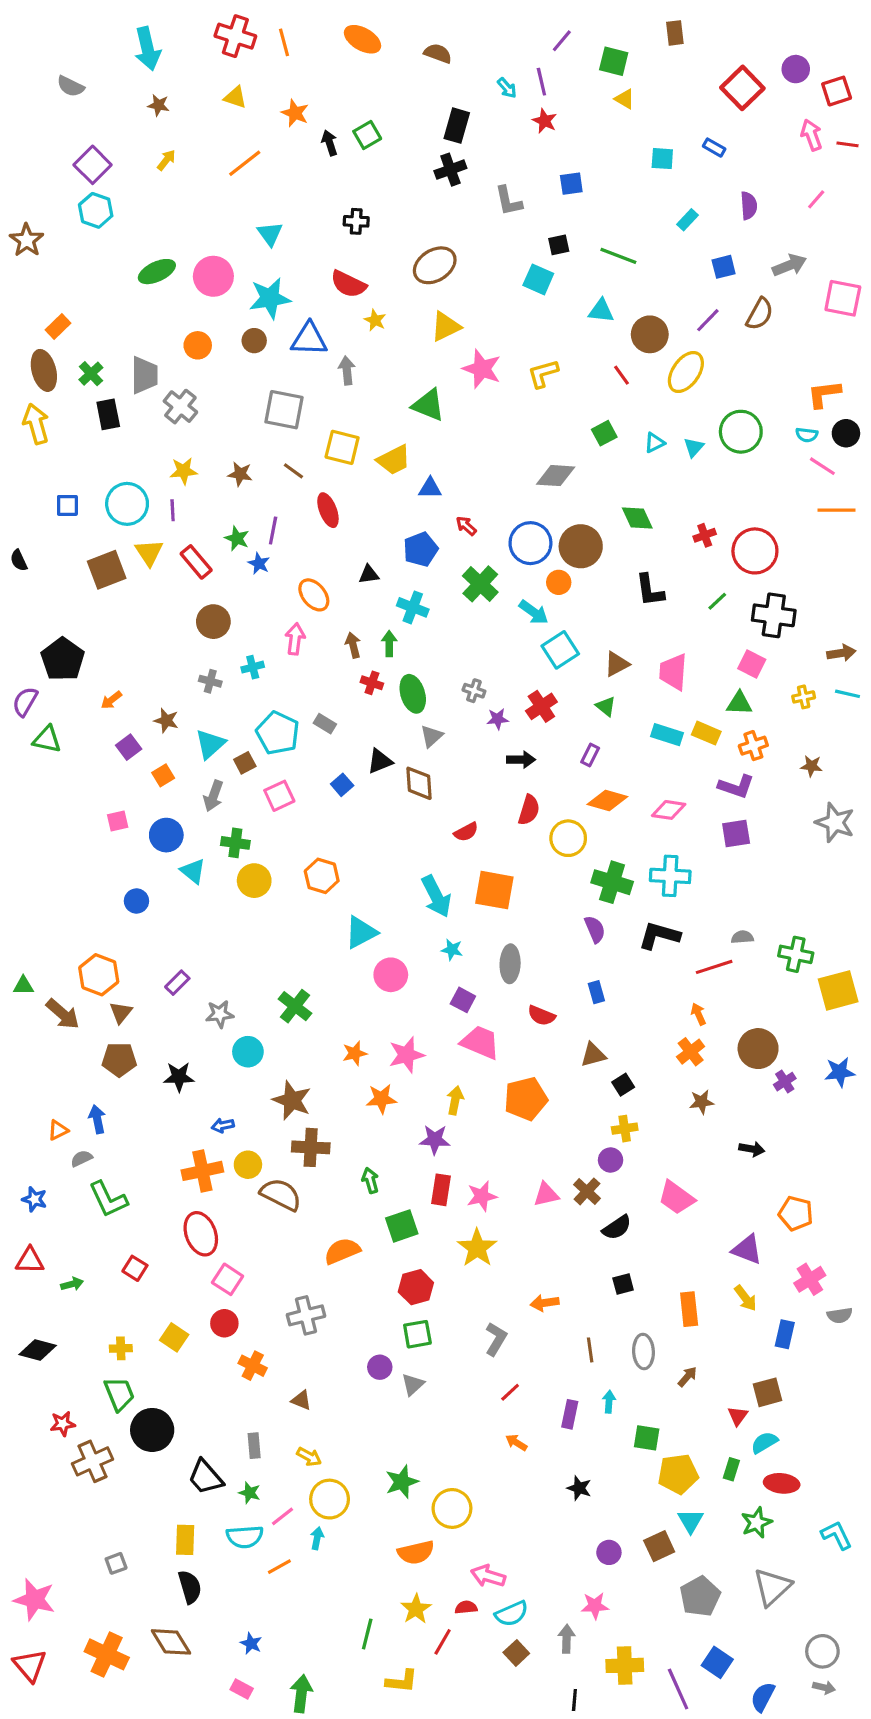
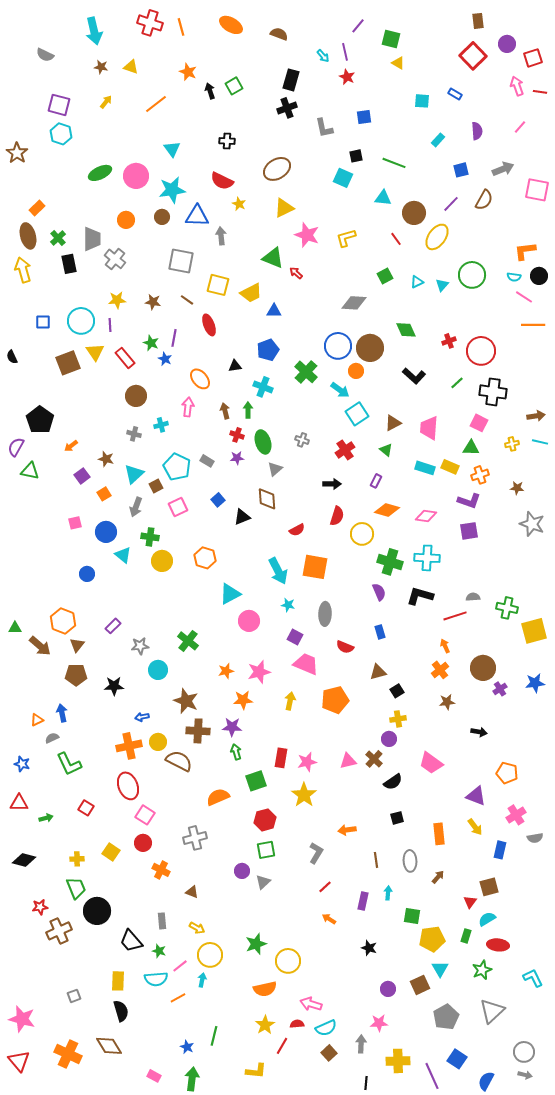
brown rectangle: (675, 33) -> (478, 21), moved
yellow triangle: (235, 97) -> (131, 67), moved
purple square: (93, 165) -> (59, 105), turned -30
red arrow: (466, 526) -> (296, 273), moved
black L-shape: (650, 590) -> (414, 376), turned -40
purple star: (498, 719) -> (237, 458), moved
black triangle: (380, 761) -> (242, 517), moved
purple star: (435, 1140) -> (232, 727), moved
green line: (367, 1634) -> (214, 1036), moved
blue star: (251, 1643) -> (187, 1047), moved

